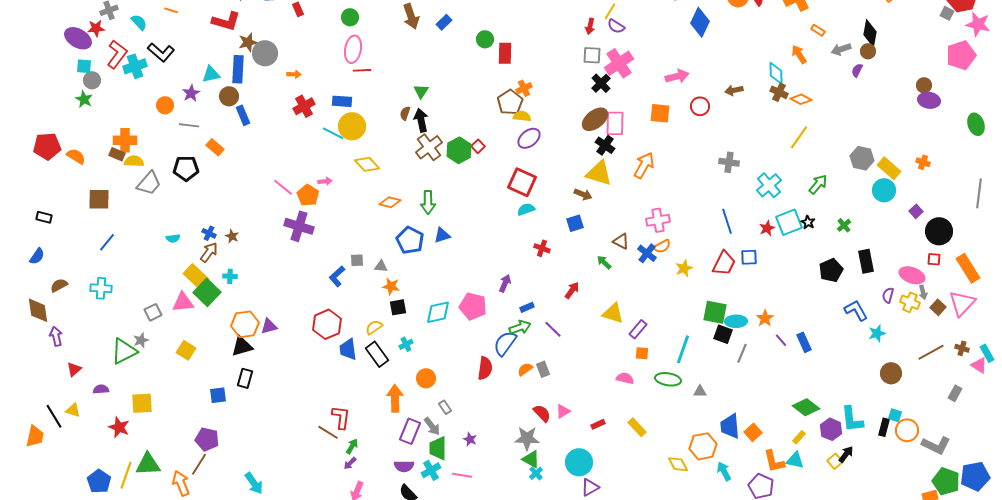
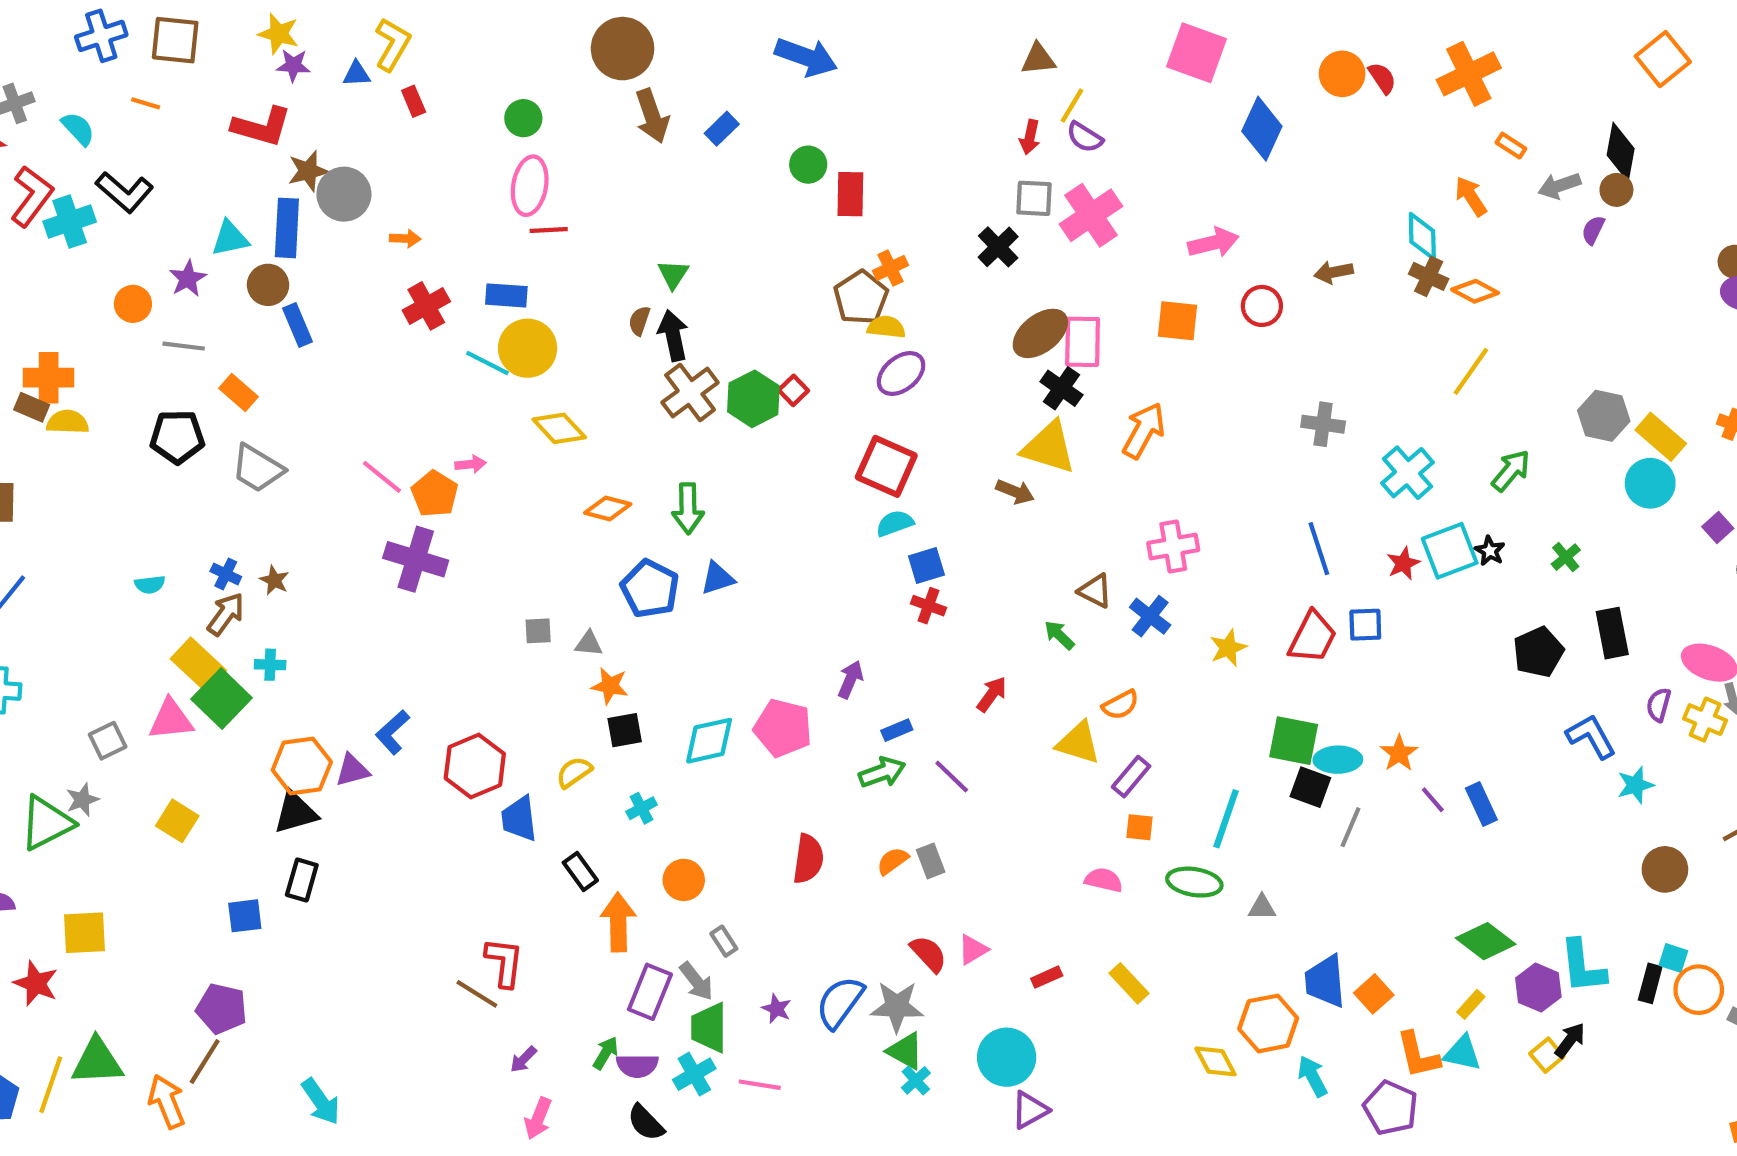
black cross: (601, 83) -> (998, 247), moved
gray trapezoid: (149, 183) -> (257, 468), moved, turned 80
blue square: (575, 223) -> (926, 566), moved
orange semicircle: (662, 246) -> (1121, 705), moved
blue L-shape: (337, 276) -> (393, 732), moved
blue semicircle: (505, 343) -> (840, 1002), moved
black rectangle: (377, 354) -> (580, 872), moved, size x0.7
green arrow: (352, 446) -> (606, 1053), moved

